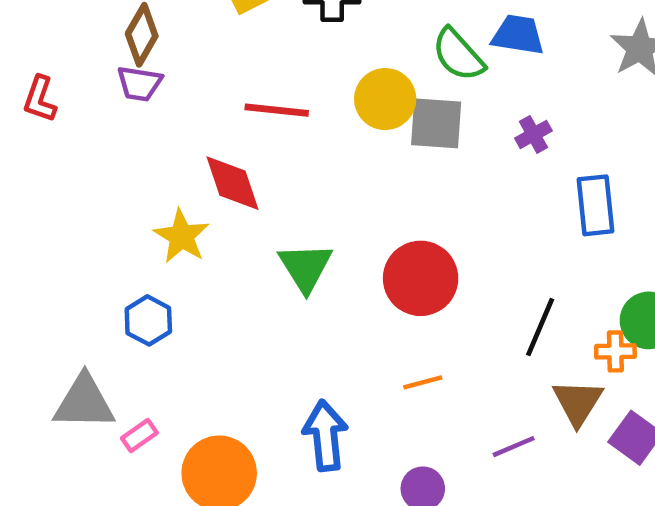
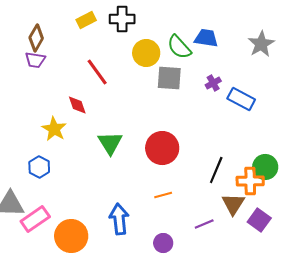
yellow circle: (385, 99) -> (146, 53), moved
red line: (277, 110) -> (97, 72), turned 48
red diamond: (232, 183) -> (77, 105), size x0.7
blue rectangle: (595, 205) -> (241, 99), moved, turned -56
orange cross: (615, 351) -> (250, 181), size x1.5
pink rectangle: (139, 436) -> (35, 219), size x1.8

